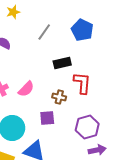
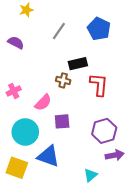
pink semicircle: (26, 89) -> (43, 103), moved
brown cross: (59, 97) -> (63, 80), moved

